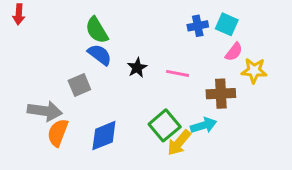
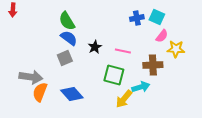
gray square: (79, 85) -> (65, 58), moved
green square: (165, 125) -> (114, 75), moved, turned -35
blue diamond: (104, 136) -> (72, 94), turned 70

